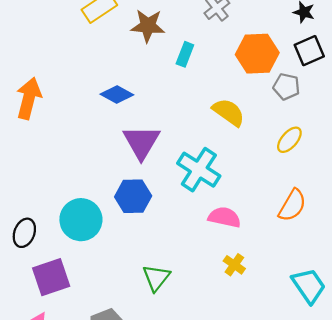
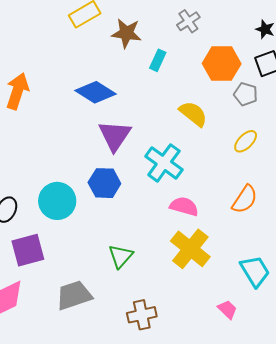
blue diamond: (117, 94) -> (95, 92), size x1.4
yellow cross: (234, 265) -> (190, 249), size x2.0

